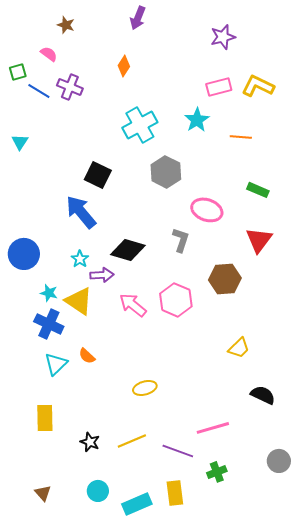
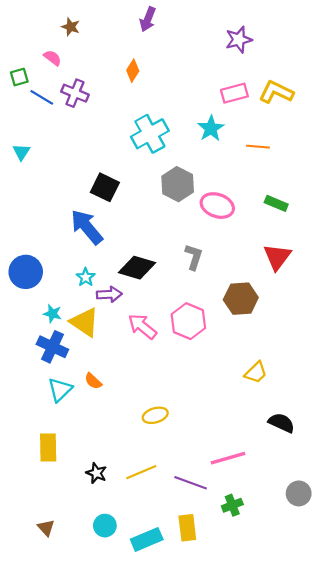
pink ellipse: (207, 210) -> (217, 206), moved

